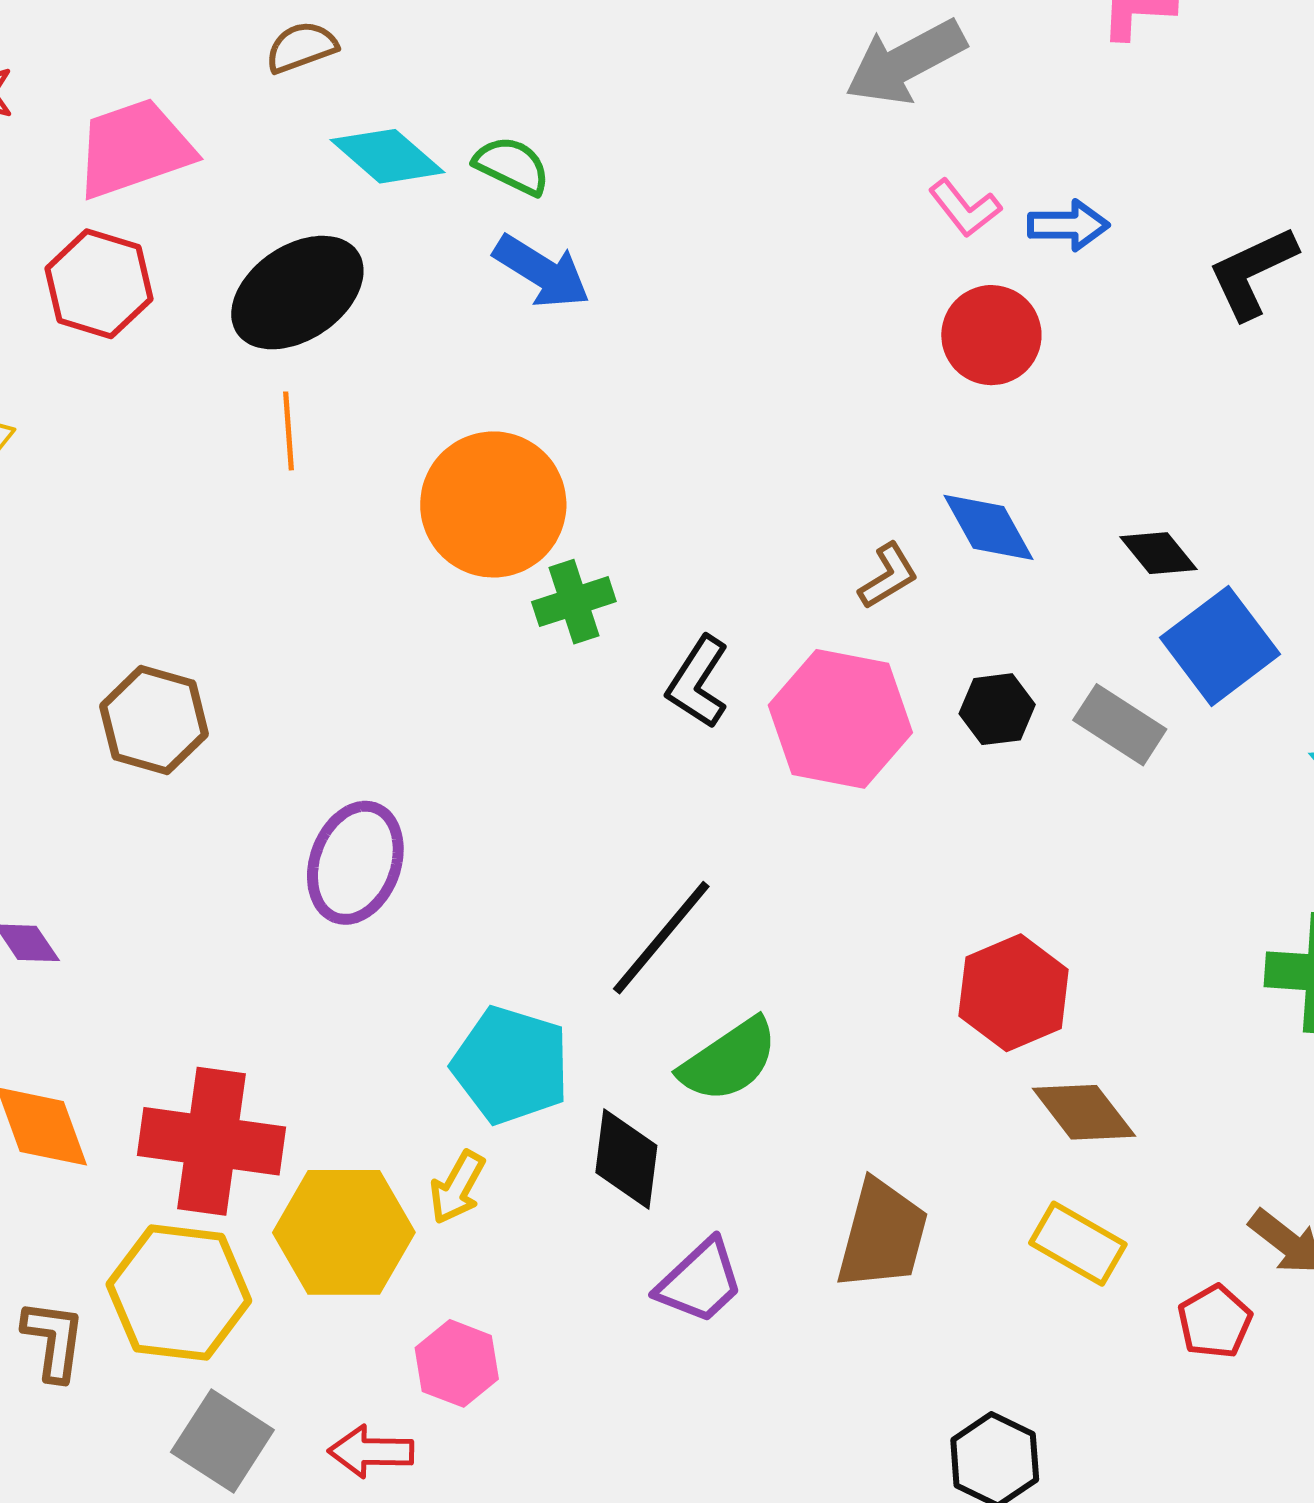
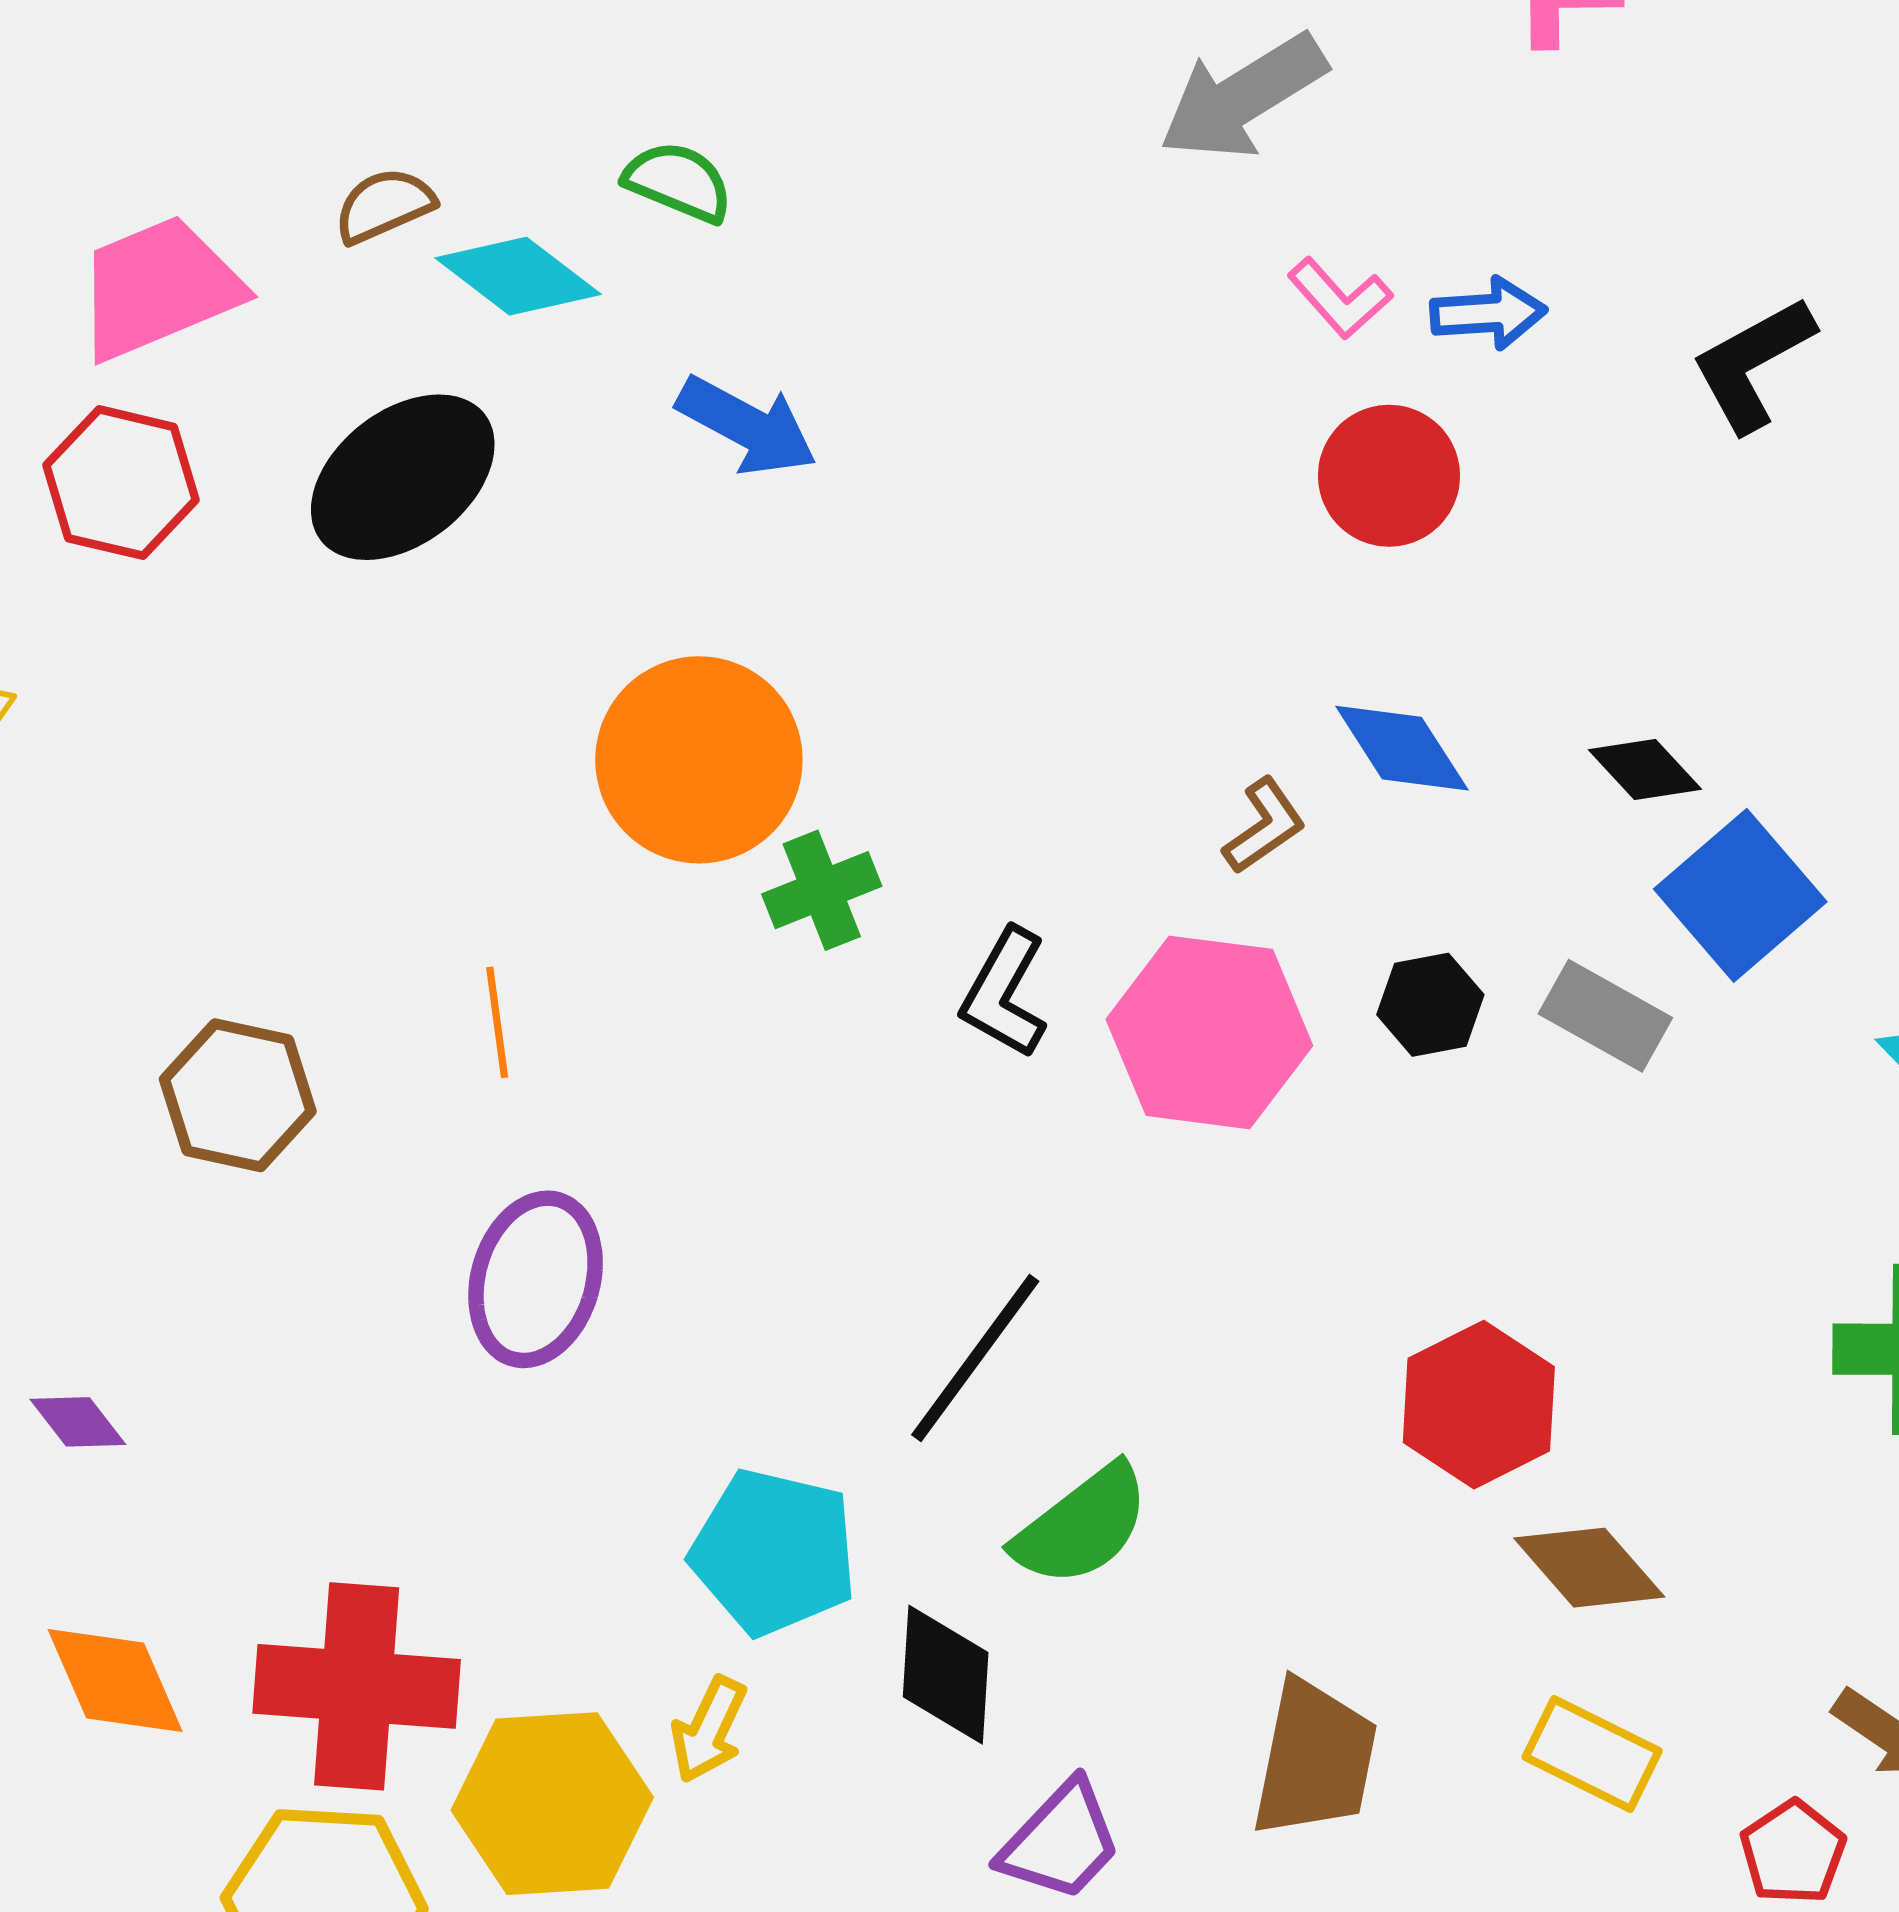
brown semicircle: (301, 47) -> (384, 205), moved
green semicircle: (512, 166) -> (678, 182), moved
orange line: (288, 431) -> (497, 1022), moved

